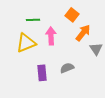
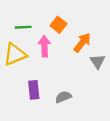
orange square: (72, 15) -> (59, 25), moved
gray semicircle: (67, 68) -> (63, 97), moved

